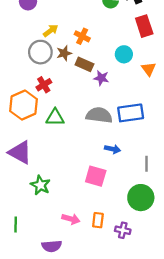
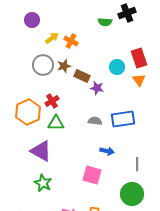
red rectangle: (144, 26) -> (139, 58), moved
yellow arrow: (51, 31) -> (52, 38), moved
orange cross: (82, 36) -> (71, 41), moved
red cross: (44, 85) -> (52, 101), moved
gray semicircle: (99, 115) -> (95, 121), size x0.6
purple triangle: (20, 152) -> (41, 151), moved

